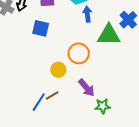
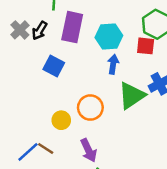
green triangle: (109, 35) -> (132, 96), turned -50
brown line: (52, 96) -> (46, 149), turned 48

